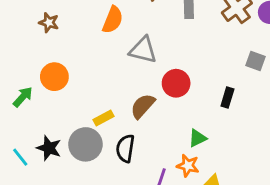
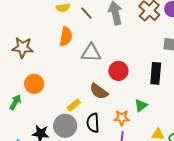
brown star: (49, 23) -> (23, 48), size x1.5
black rectangle: (227, 97) -> (156, 73), size x1.5
brown semicircle: (143, 106) -> (99, 91), turned -84
orange star: (188, 166) -> (122, 118), moved

